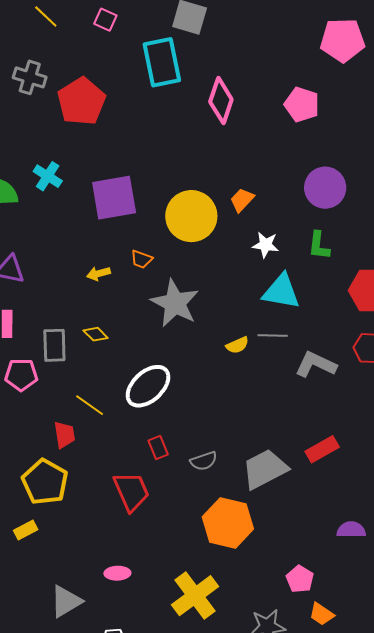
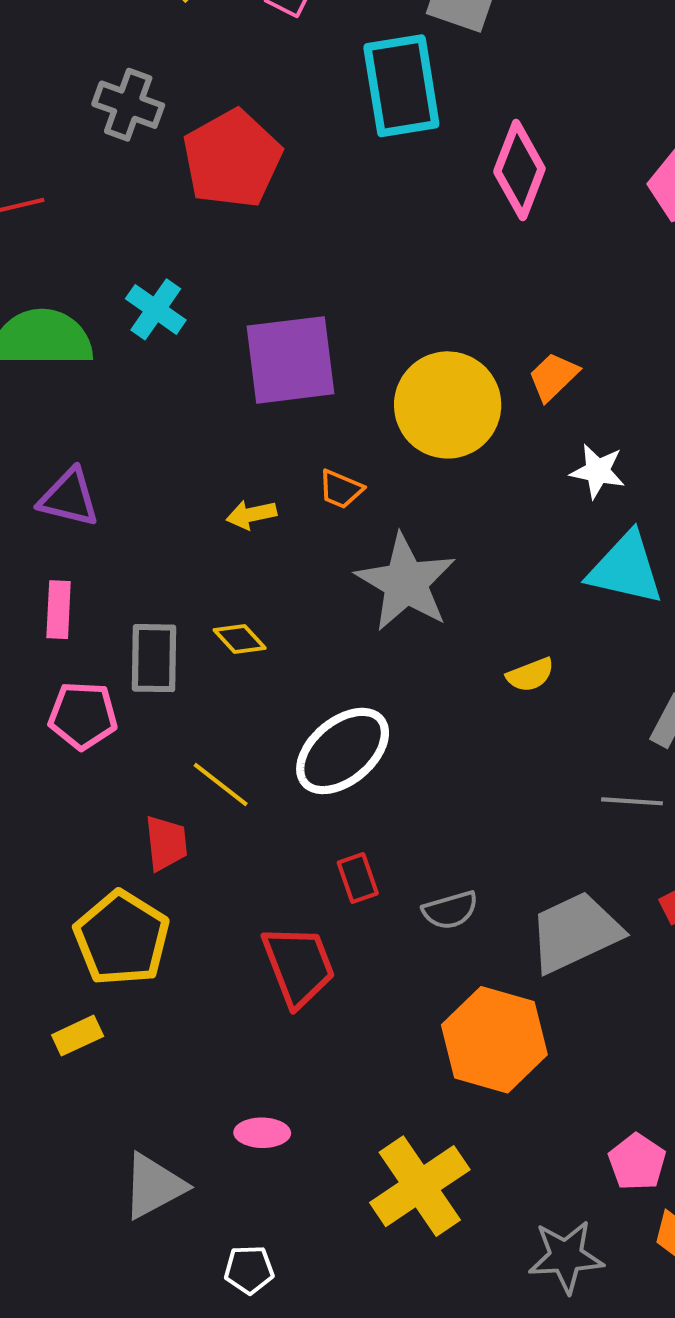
gray line: (273, 336) -> (632, 801), moved

